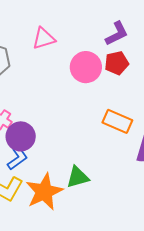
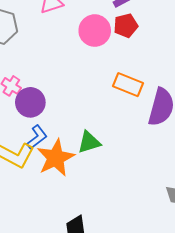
blue L-shape: (17, 158) -> (37, 137), moved

